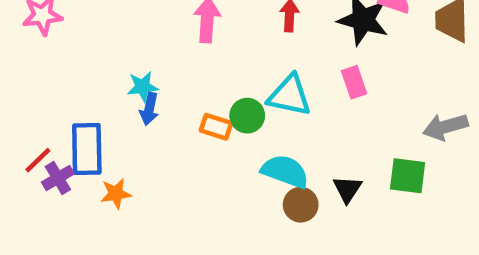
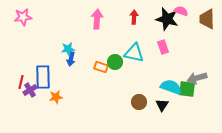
gray arrow: (445, 127) -> (197, 78), moved
red line: (38, 160) -> (21, 82), turned -32
cyan semicircle: (285, 171) -> (171, 87), moved
black triangle: (347, 189) -> (162, 105), moved

